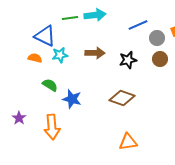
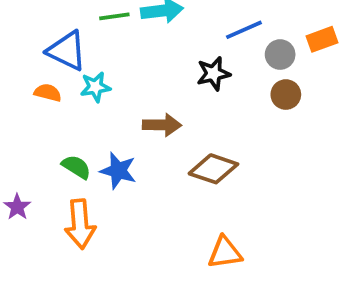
brown arrow: (95, 53) -> (162, 125), moved
black star: (128, 60) -> (213, 74), moved
green semicircle: (50, 85) -> (76, 167), moved

